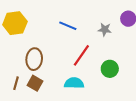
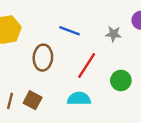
brown ellipse: (34, 59) -> (43, 58), moved

